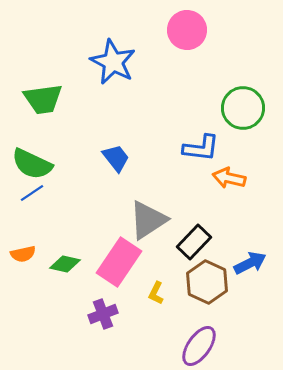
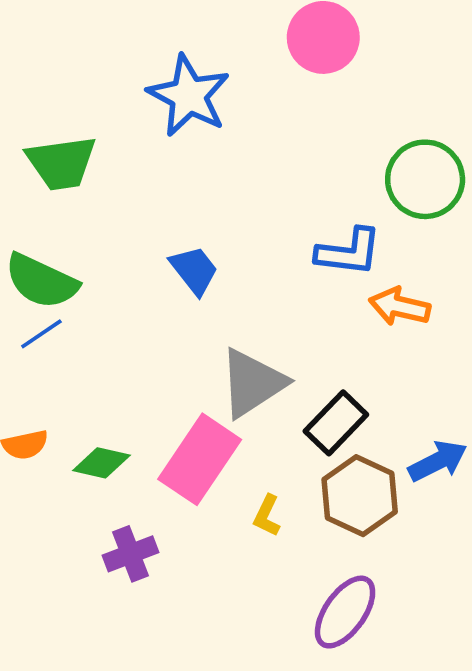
purple cross: (103, 314) -> (131, 554), moved

